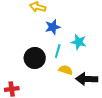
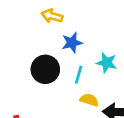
black circle: (35, 58) -> (45, 69), moved

